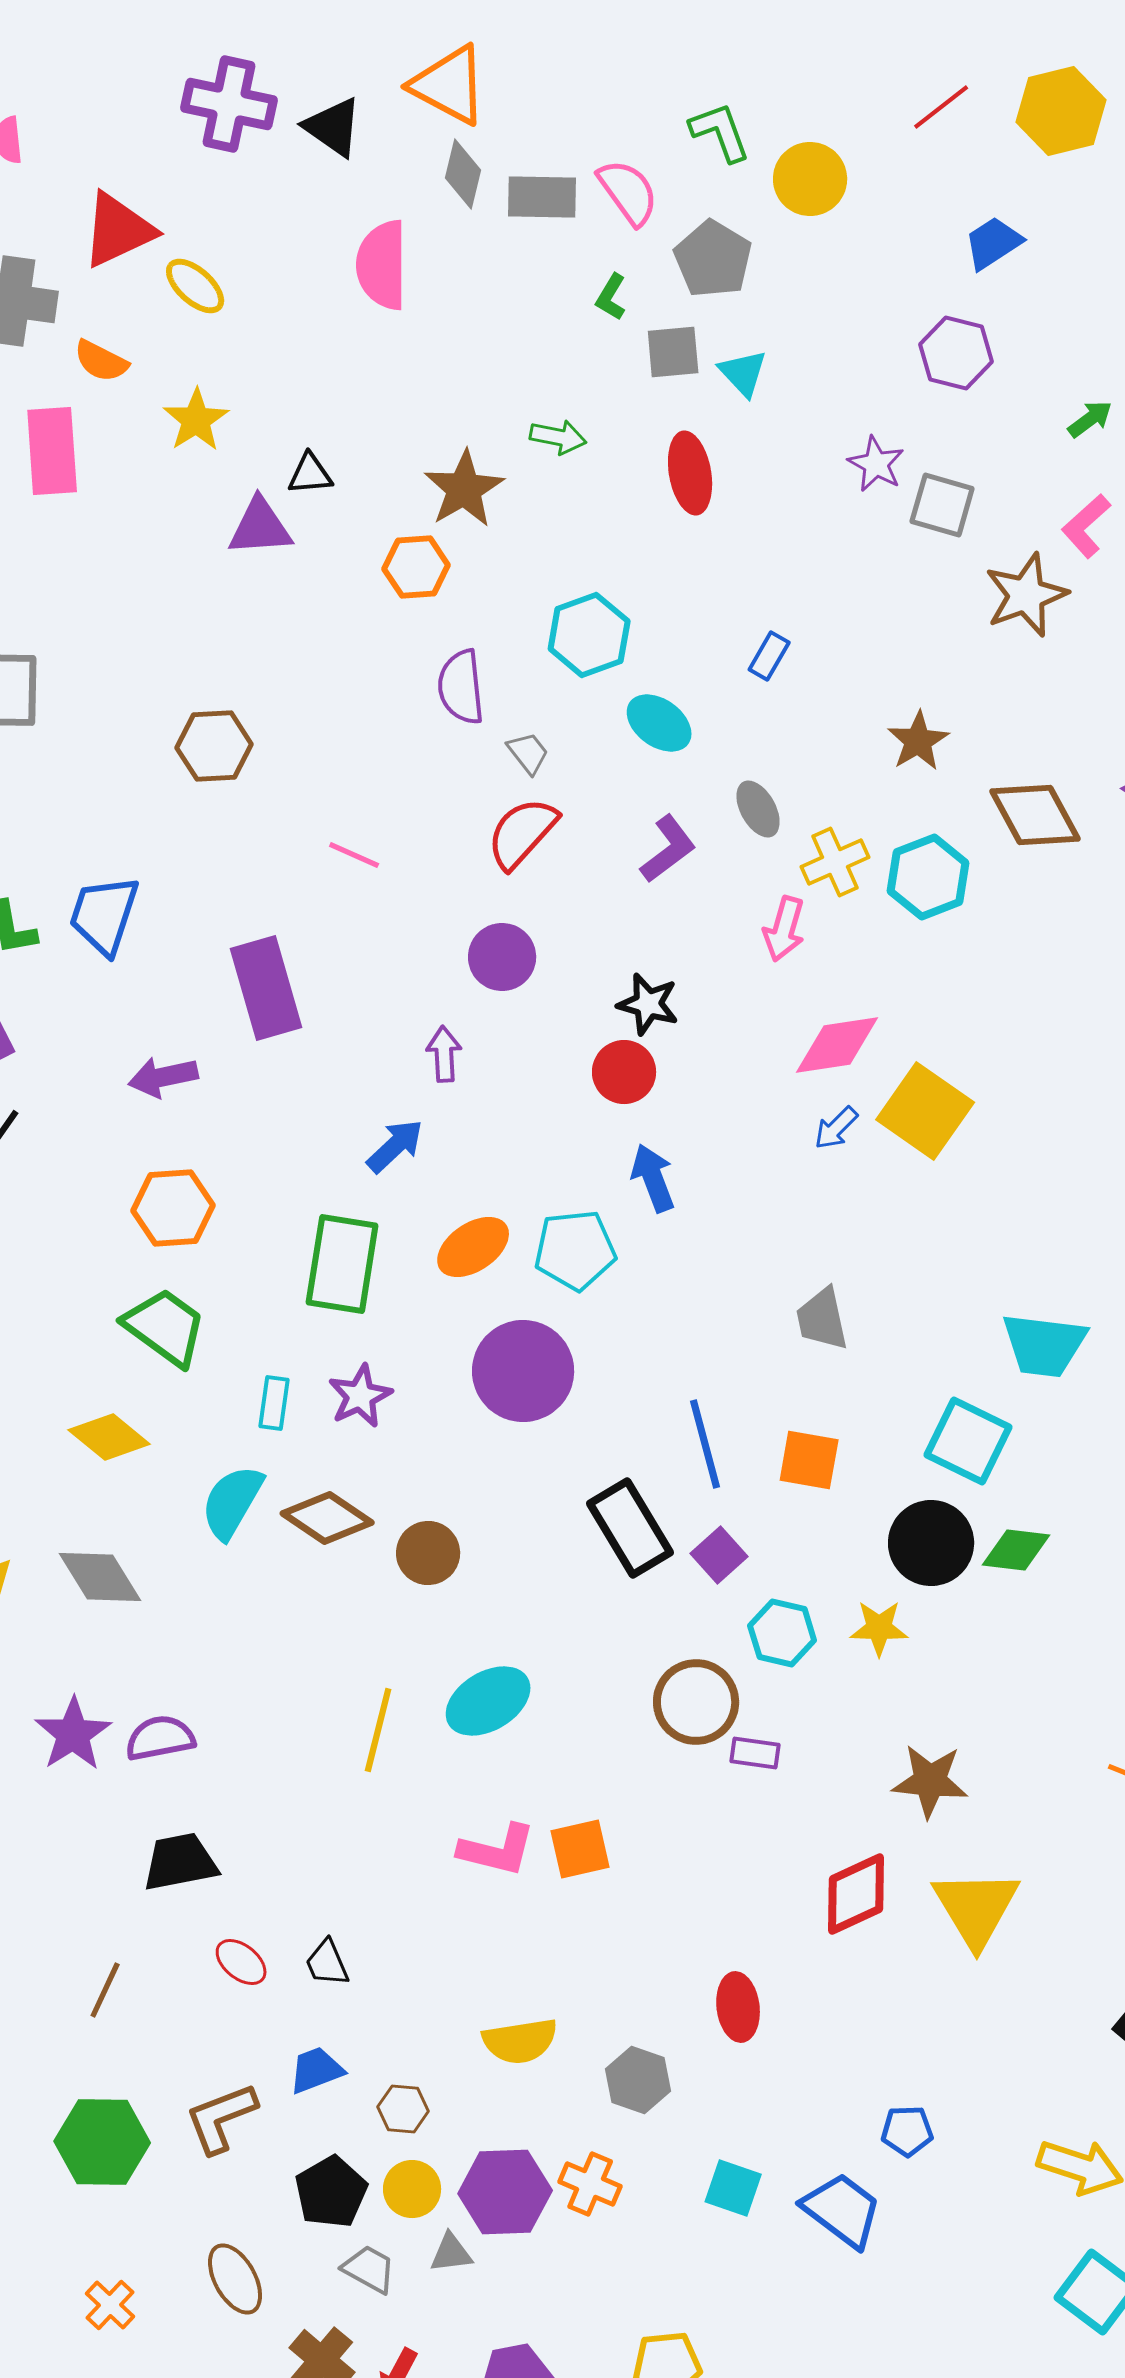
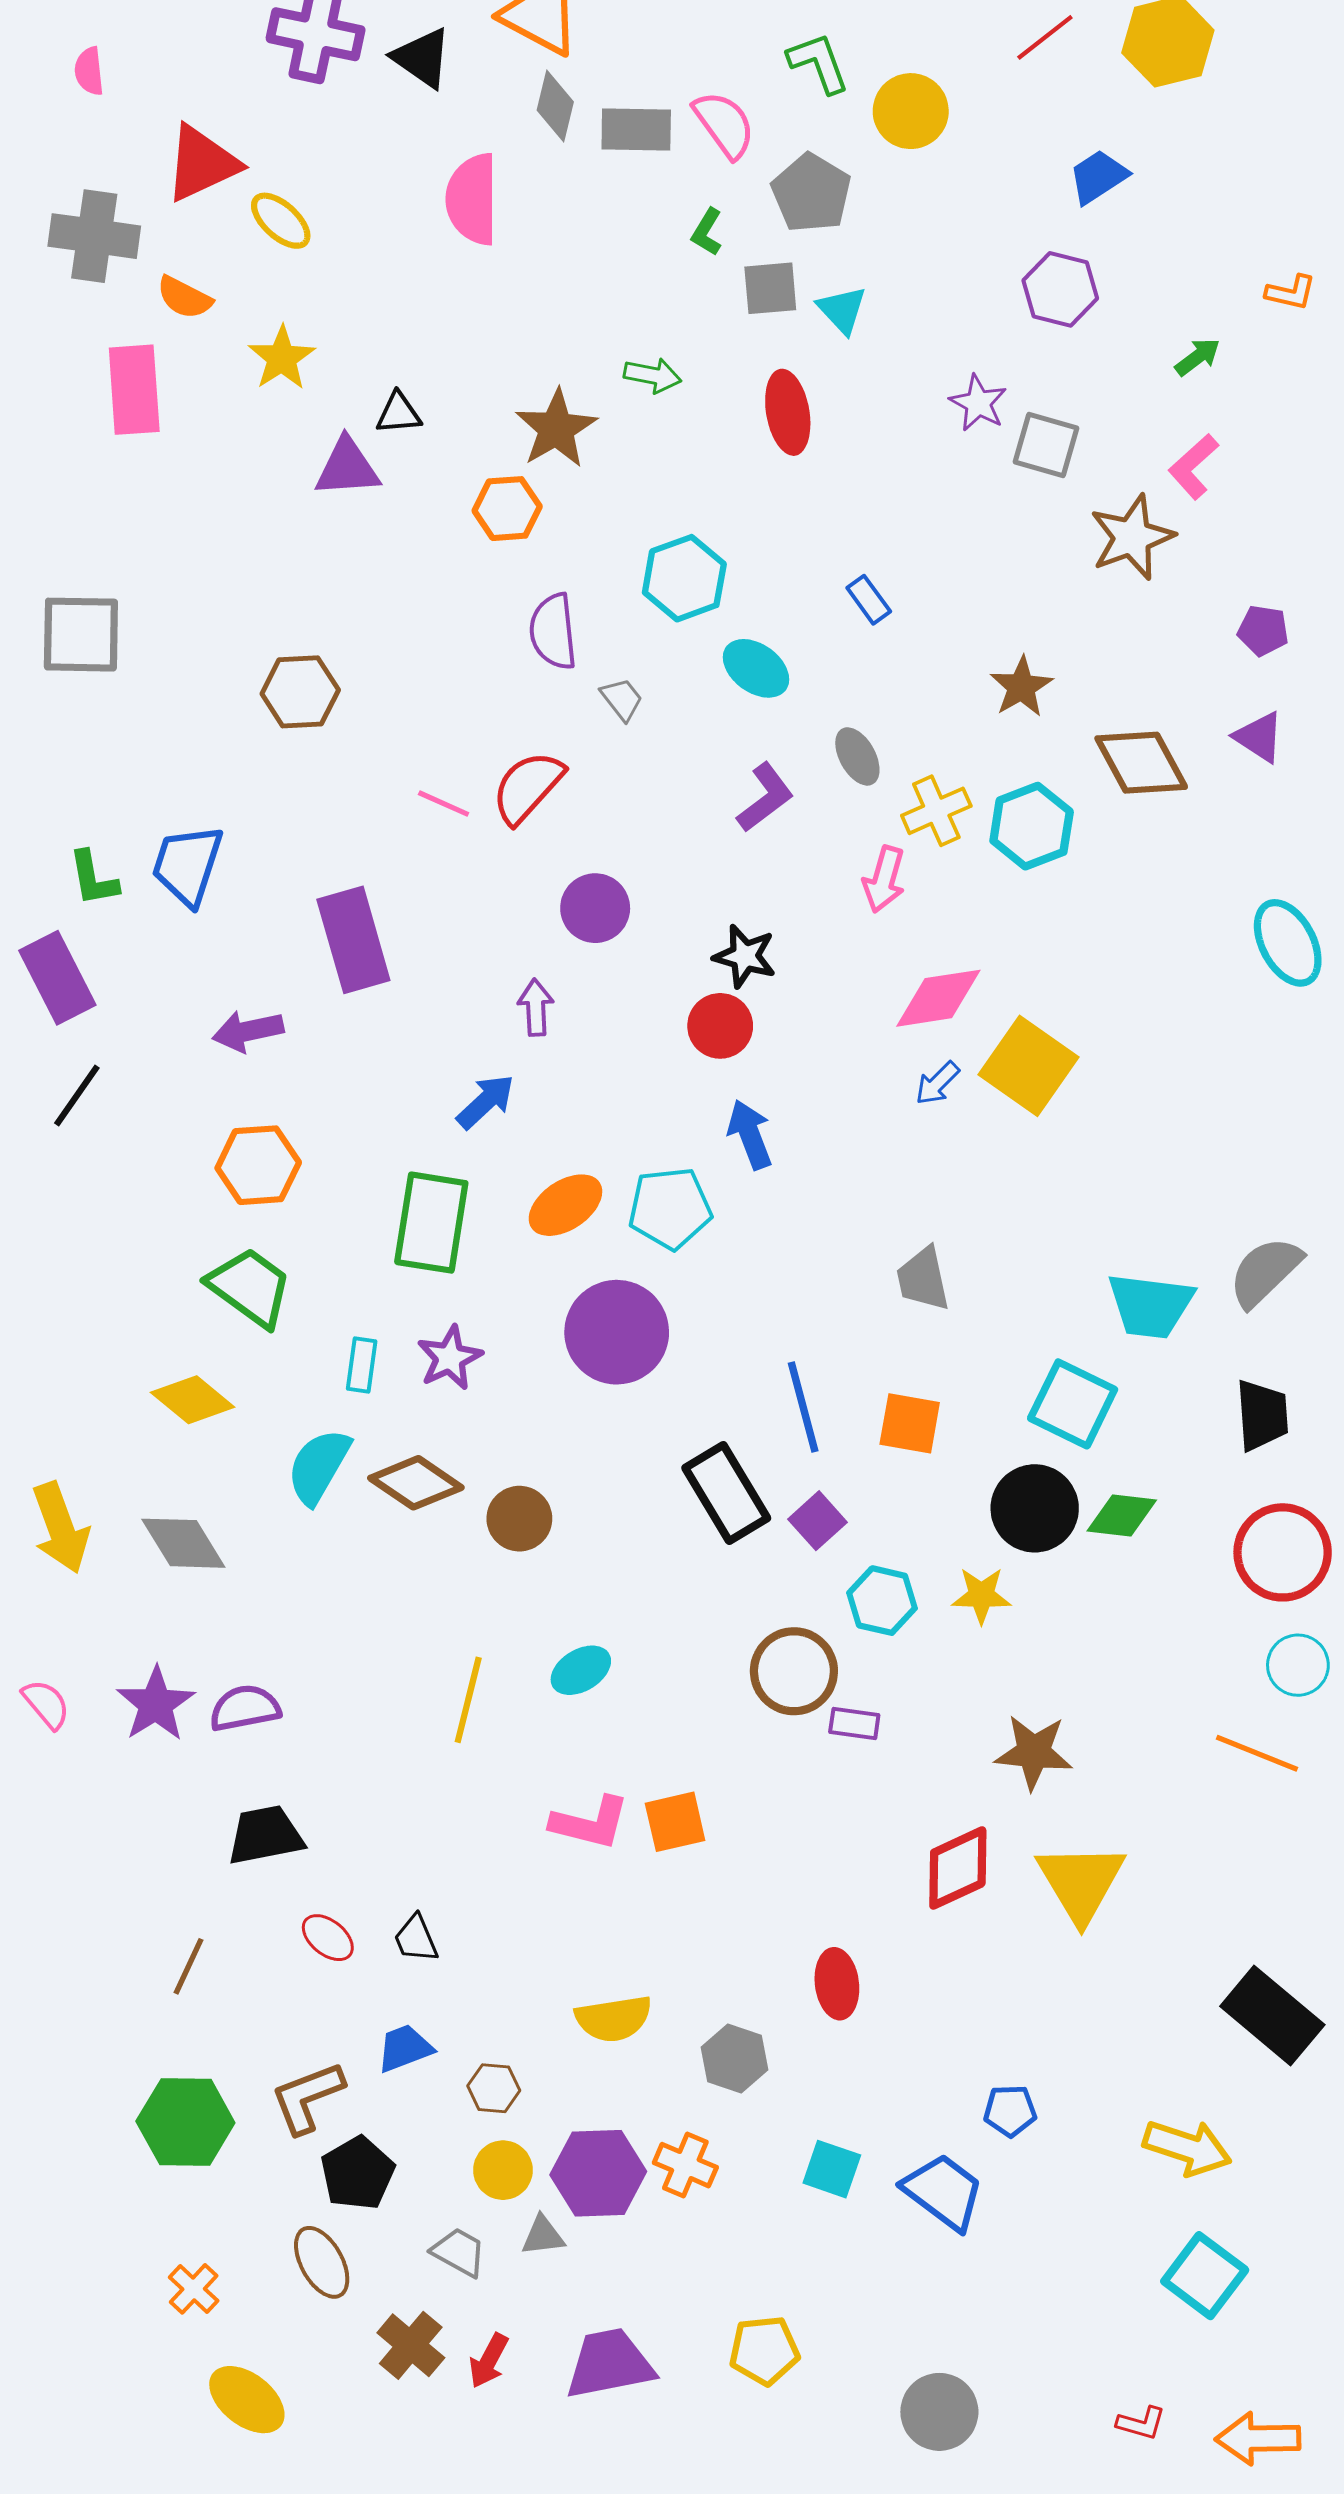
blue rectangle: (769, 656) -> (869, 600), turned -66
red semicircle: (522, 833) -> (528, 787), moved
cyan ellipse: (488, 1701) -> (581, 1670), size x0.7
black pentagon: (331, 2192) -> (358, 2173), moved

